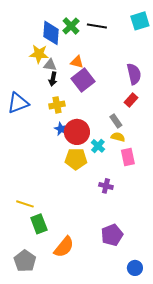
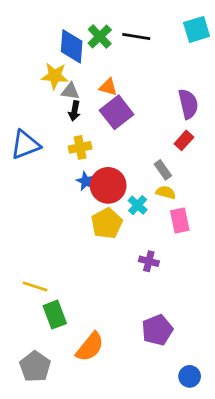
yellow pentagon: (76, 159) -> (107, 223), turned -30

